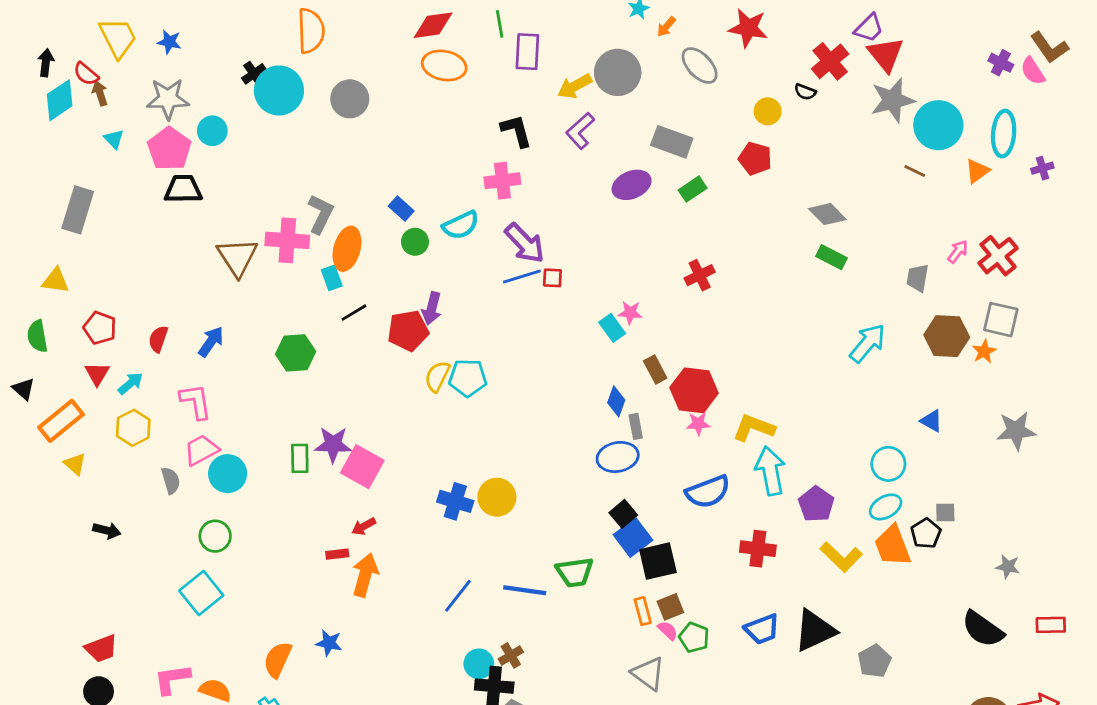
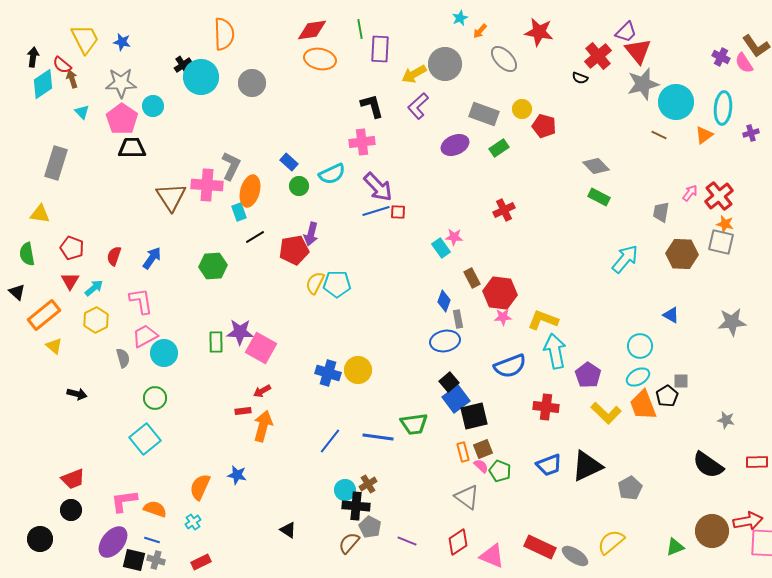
yellow circle: (768, 111) -> (522, 109), moved
orange star: (984, 351) -> (725, 224), moved, turned -30

